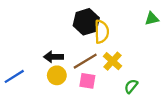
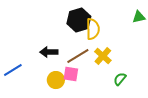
yellow circle: (57, 75) -> (56, 80), moved
pink square: (87, 81) -> (71, 74), moved

